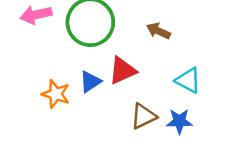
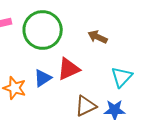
cyan triangle: (188, 80) -> (122, 77), turned 45

